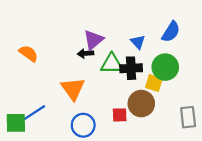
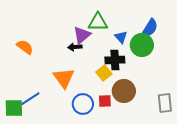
green triangle: (112, 64) -> (98, 22), moved
green circle: (165, 67) -> (142, 45), moved
yellow square: (154, 83) -> (104, 73), moved, turned 35
blue circle: (83, 125) -> (83, 104), moved

